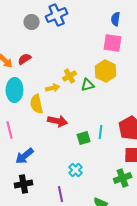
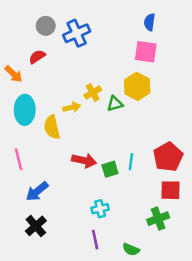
blue cross: (57, 15) -> (77, 33), moved
red semicircle: (25, 59) -> (37, 57), moved
red arrow: (58, 121) -> (84, 161), moved
cyan cross: (76, 170) -> (100, 209), turned 32
black cross: (24, 184) -> (36, 226), turned -30
purple line: (61, 194) -> (95, 240), moved

